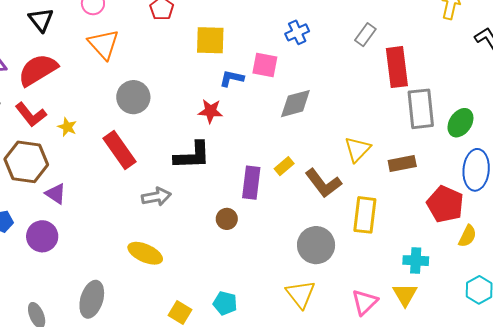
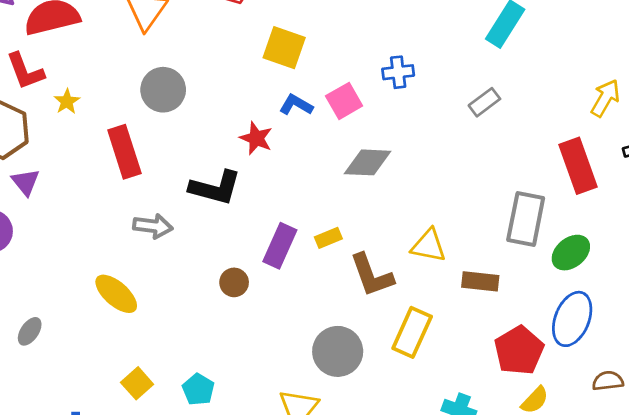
pink square: (265, 65) -> (344, 101), turned 32
red rectangle: (397, 67) -> (578, 166), moved, turned -30
yellow triangle: (357, 149) -> (429, 246), turned 40
gray ellipse: (92, 299) -> (30, 331), size x0.6

